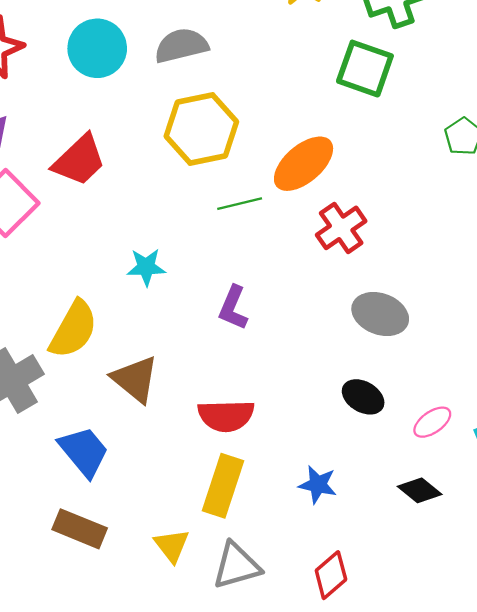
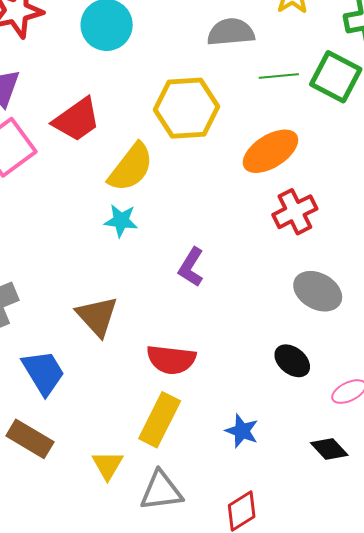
gray semicircle: (181, 46) -> (231, 32), moved
green line: (240, 204) -> (279, 76), moved
yellow semicircle: (73, 329) -> (131, 167), moved

